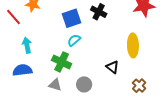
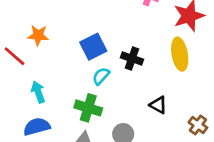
black cross: (99, 12) -> (132, 59), moved
yellow ellipse: (133, 45) -> (180, 54), moved

